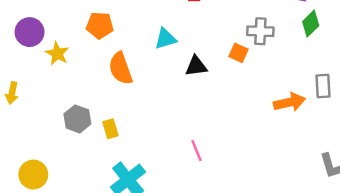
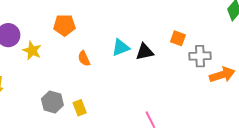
gray cross: (260, 31) -> (200, 56), moved
cyan triangle: (165, 39) -> (121, 48), moved
orange semicircle: (121, 68) -> (84, 58), size x0.6

